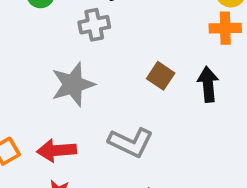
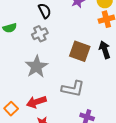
brown square: (161, 76) -> (80, 51), size x1.5

